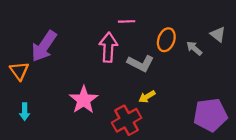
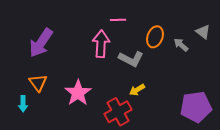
orange triangle: (19, 71) -> (38, 83), moved

